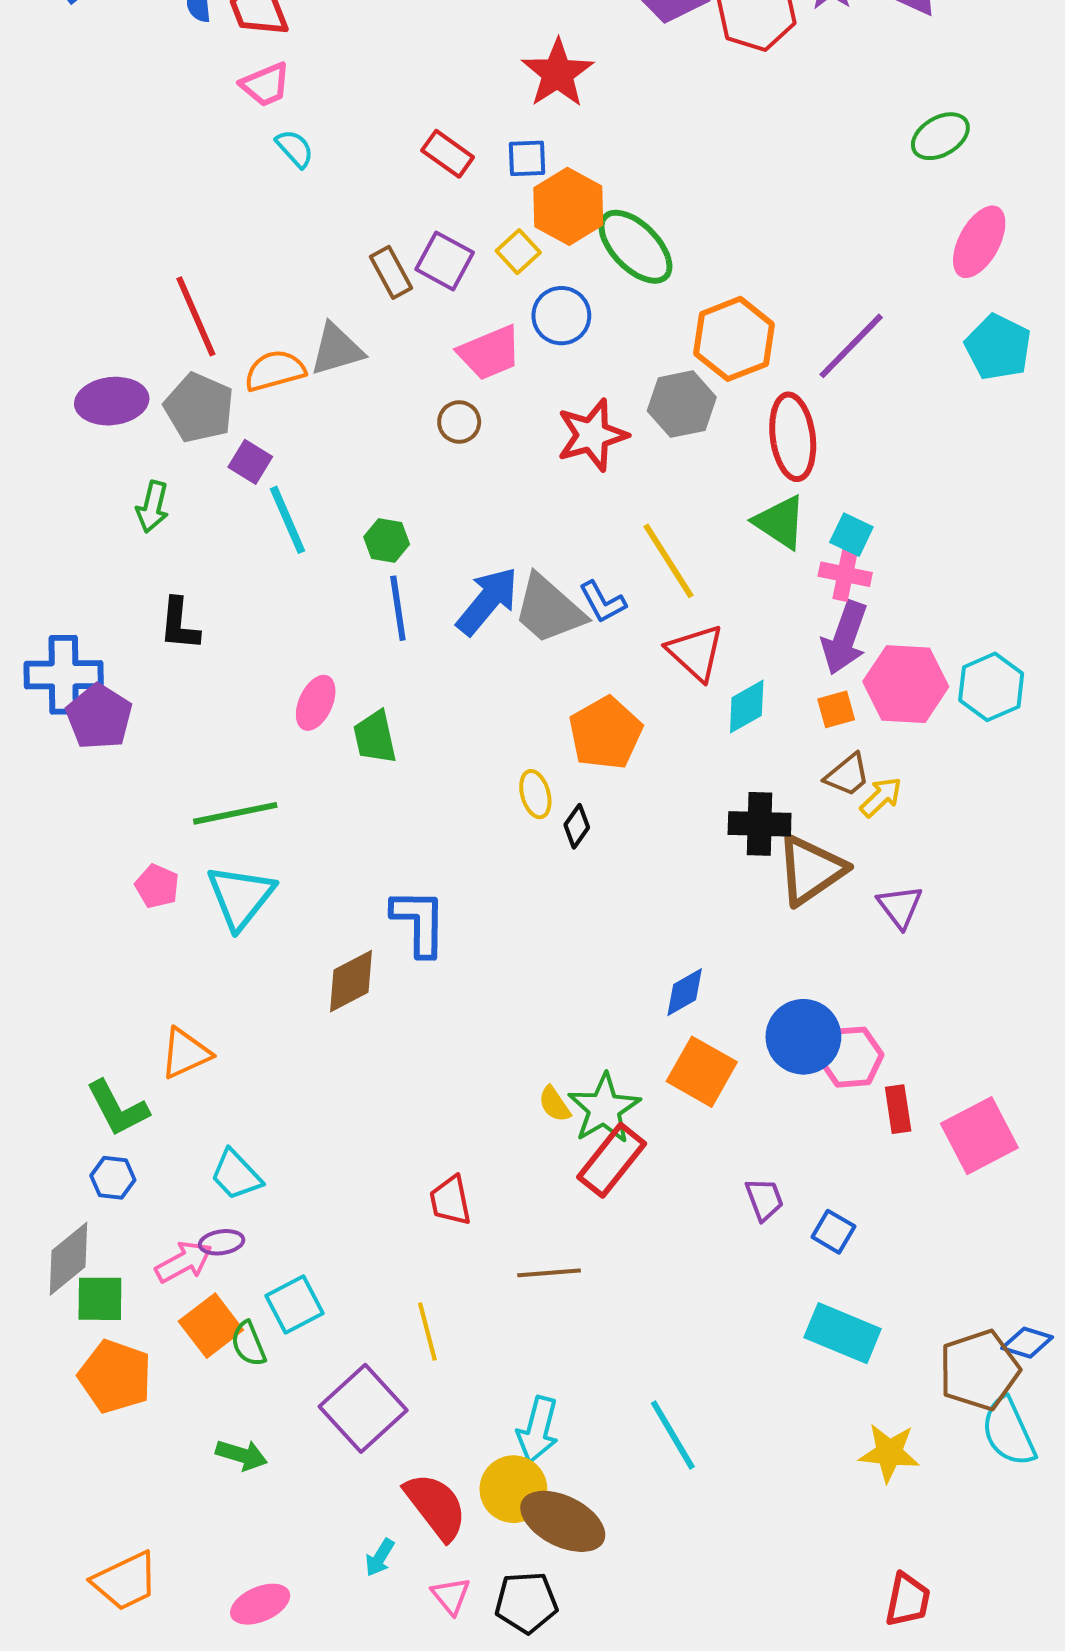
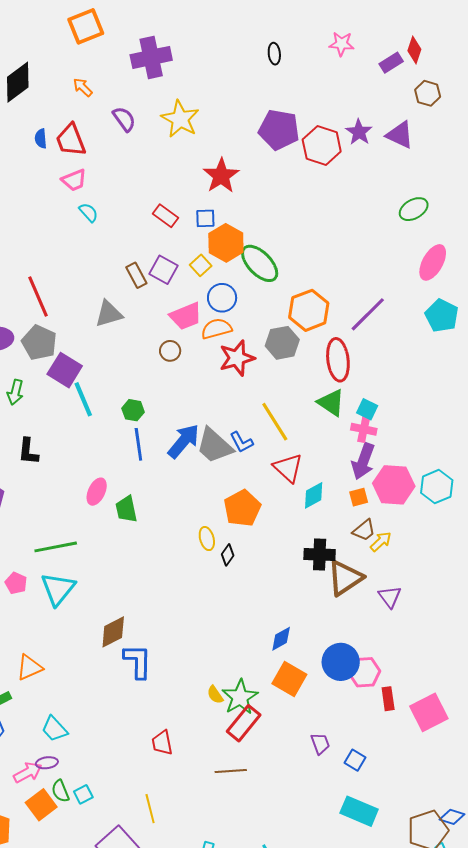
orange semicircle: (275, 371) -> (216, 329), moved
purple square: (250, 462) -> (65, 370), size x1.6
blue L-shape: (419, 922) -> (138, 661), moved
brown line: (549, 1273) -> (231, 771), moved
cyan square: (295, 1304) -> (83, 794), size x0.7
green semicircle: (248, 1344) -> (60, 791), moved

